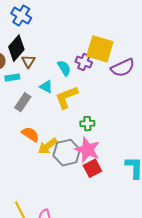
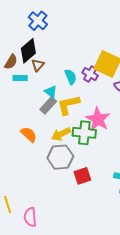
gray rectangle: (23, 102) -> (48, 105), moved
green cross: (87, 124) -> (84, 133), size x1.6
yellow arrow: (48, 146) -> (61, 134), moved
pink star: (87, 150) -> (98, 119), moved

